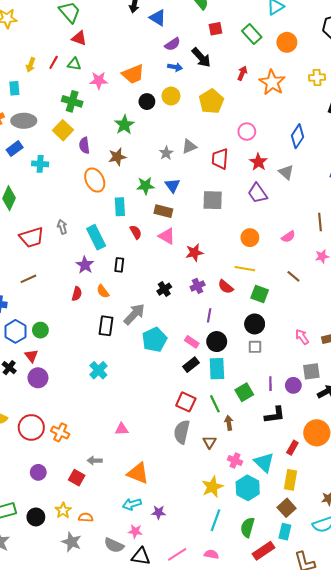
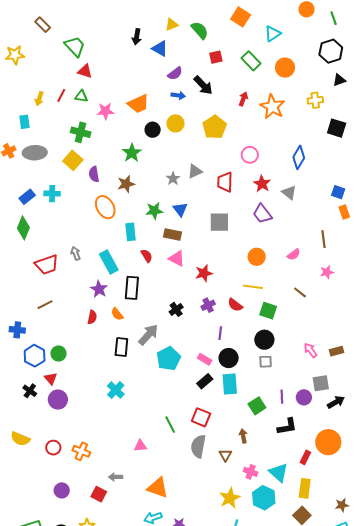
blue rectangle: (15, 149) -> (27, 197), moved
black rectangle: (119, 265) -> (132, 288), size x1.6
green line: (215, 404) -> (170, 425), moved
red circle: (31, 427) -> (53, 448), size x0.6

